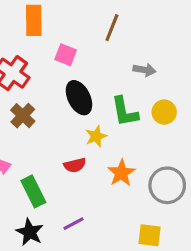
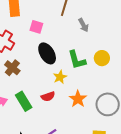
gray arrow: (144, 70) -> (83, 25), moved, turned 56
green rectangle: (33, 191) -> (24, 101), moved

